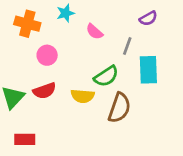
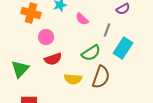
cyan rectangle: (148, 70) -> (123, 48), turned 35
red semicircle: (44, 91) -> (53, 59), moved
yellow semicircle: (83, 96) -> (73, 79), moved

